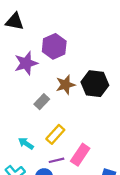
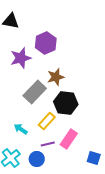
black hexagon: (95, 84) -> (66, 103), moved
gray rectangle: (42, 102) -> (35, 92), size x1.6

